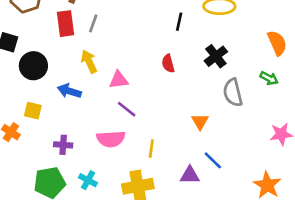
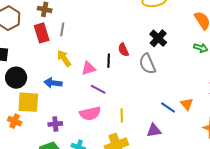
black line: (179, 22) -> (109, 61), moved
black circle: (33, 66) -> (16, 78), moved
gray semicircle: (233, 93) -> (147, 64), moved
yellow square: (33, 111) -> (28, 102), size x1.6
orange triangle: (200, 122) -> (187, 104), moved
blue line: (213, 160) -> (168, 108), moved

